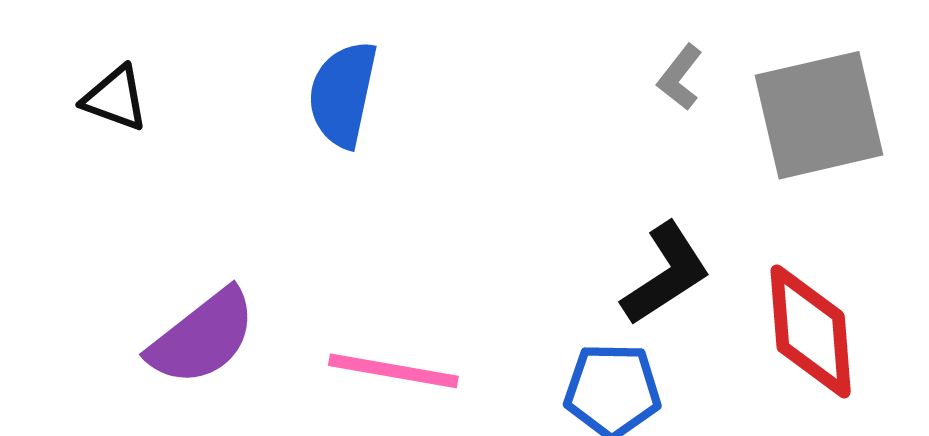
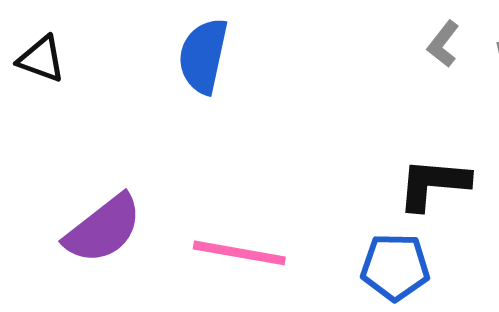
black L-shape: (666, 274) -> (433, 184), turned -142

